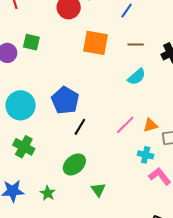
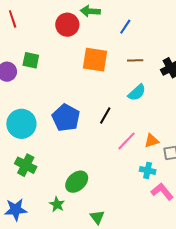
black line: (80, 127) -> (105, 115), moved
green triangle: (98, 190) -> (97, 217), moved
green star: (48, 193) -> (57, 204), moved

